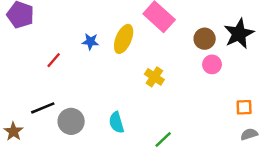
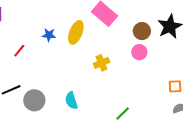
pink circle: (212, 64) -> (139, 52), moved
yellow cross: (154, 77) -> (102, 63), turned 35
green line: (163, 139) -> (123, 113), moved

